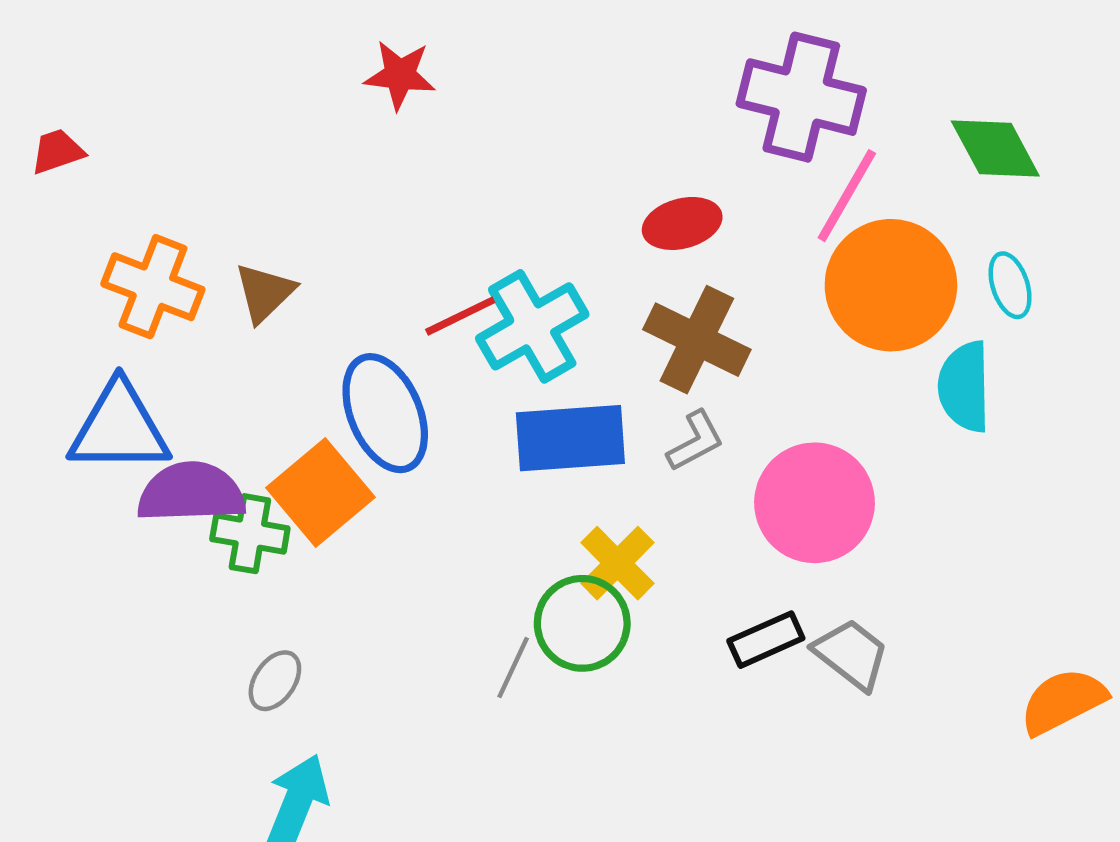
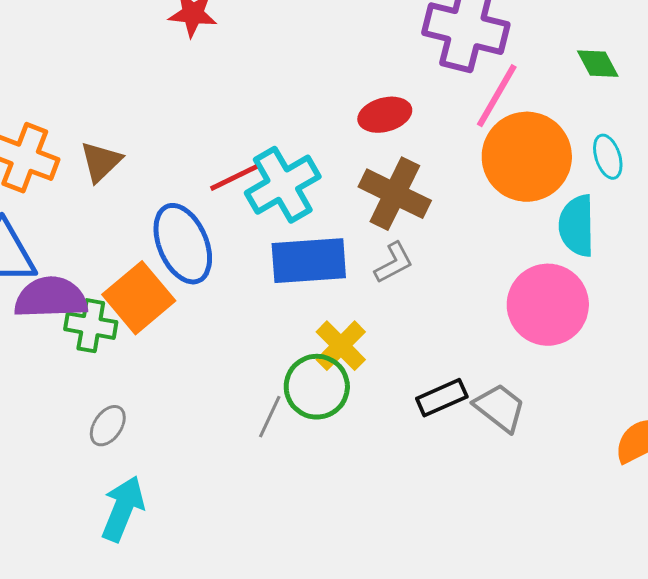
green diamond: (995, 148) -> (598, 64), size x0.7
pink circle: (814, 503) -> (548, 305), moved

